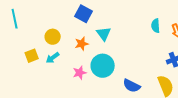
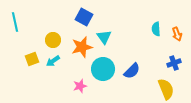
orange star: (82, 44) -> (82, 47), size x1.5
pink star: (80, 73) -> (80, 86), moved
blue semicircle: (132, 86) -> (132, 71), moved, turned -72

